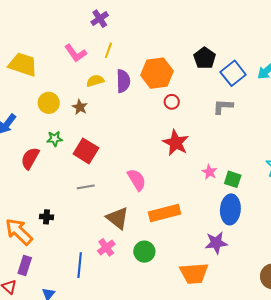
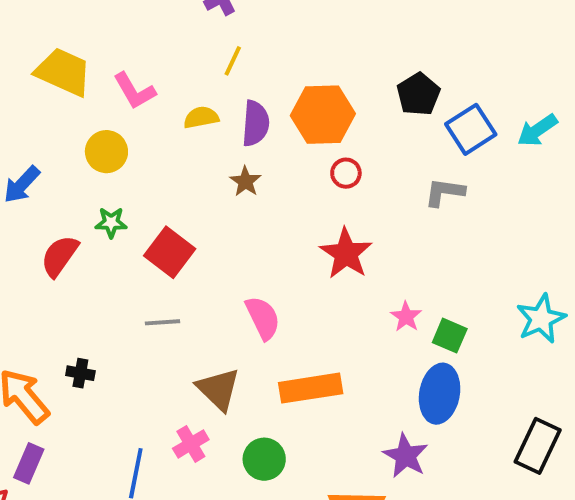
pink L-shape: (76, 53) -> (134, 91), moved
brown star: (80, 107) -> (245, 181), moved
purple star: (216, 243) -> (406, 456), turned 30

